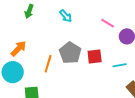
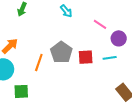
cyan arrow: (66, 16) -> (66, 11), moved
cyan line: (119, 65) -> (110, 58), moved

